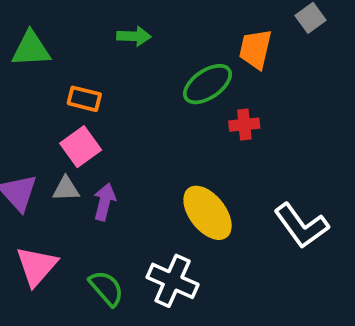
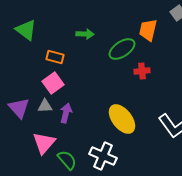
green arrow: (134, 36) -> (85, 34), moved
green triangle: (31, 49) -> (26, 30), turned 40
pink triangle: (36, 266) -> (44, 143), moved

